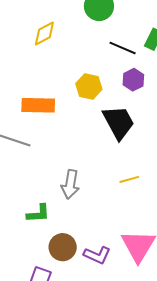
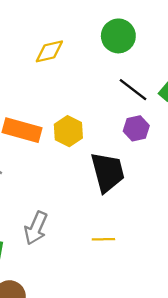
yellow hexagon: (89, 86) -> (68, 131), moved

